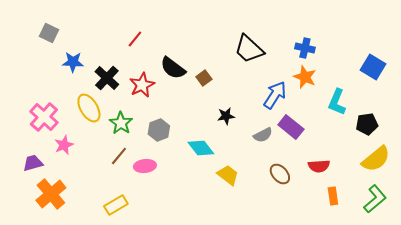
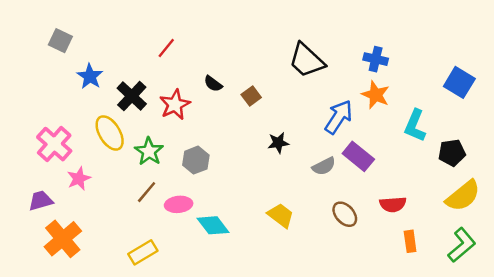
blue star: (73, 62) -> (90, 76), turned 30
black semicircle: (173, 68) -> (213, 84), size x0.6
cyan diamond: (201, 148) -> (213, 225), moved

